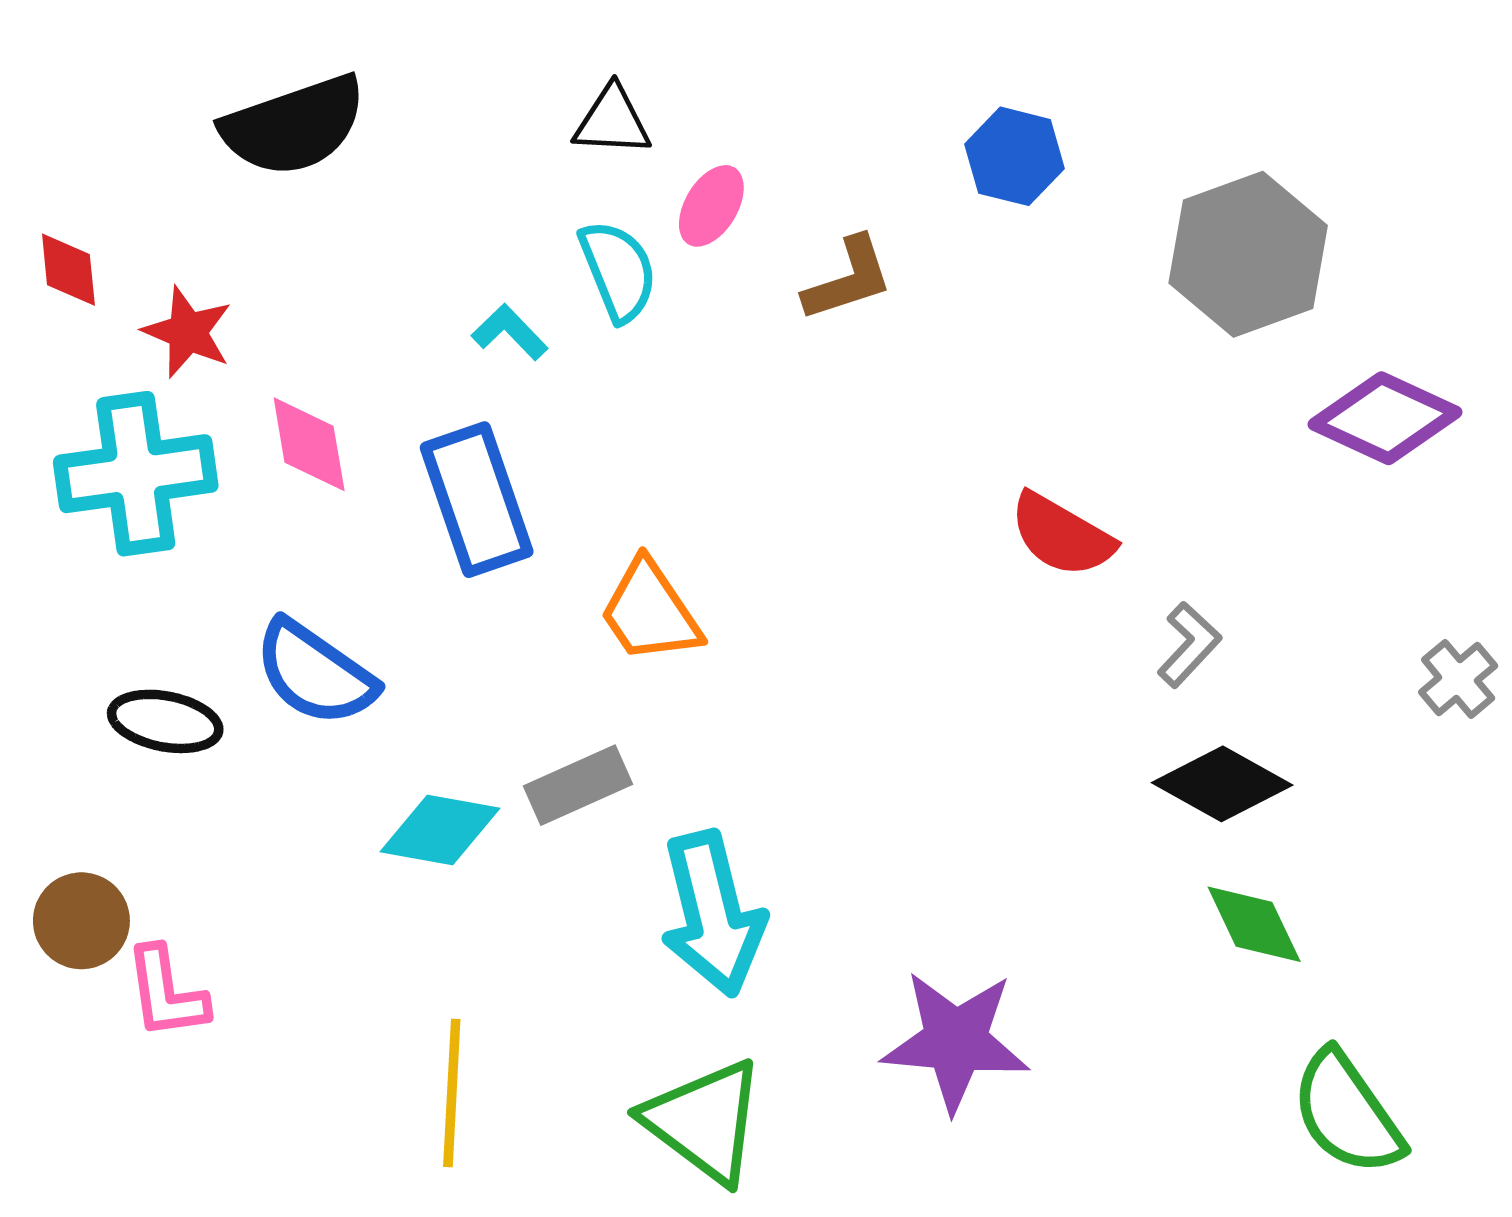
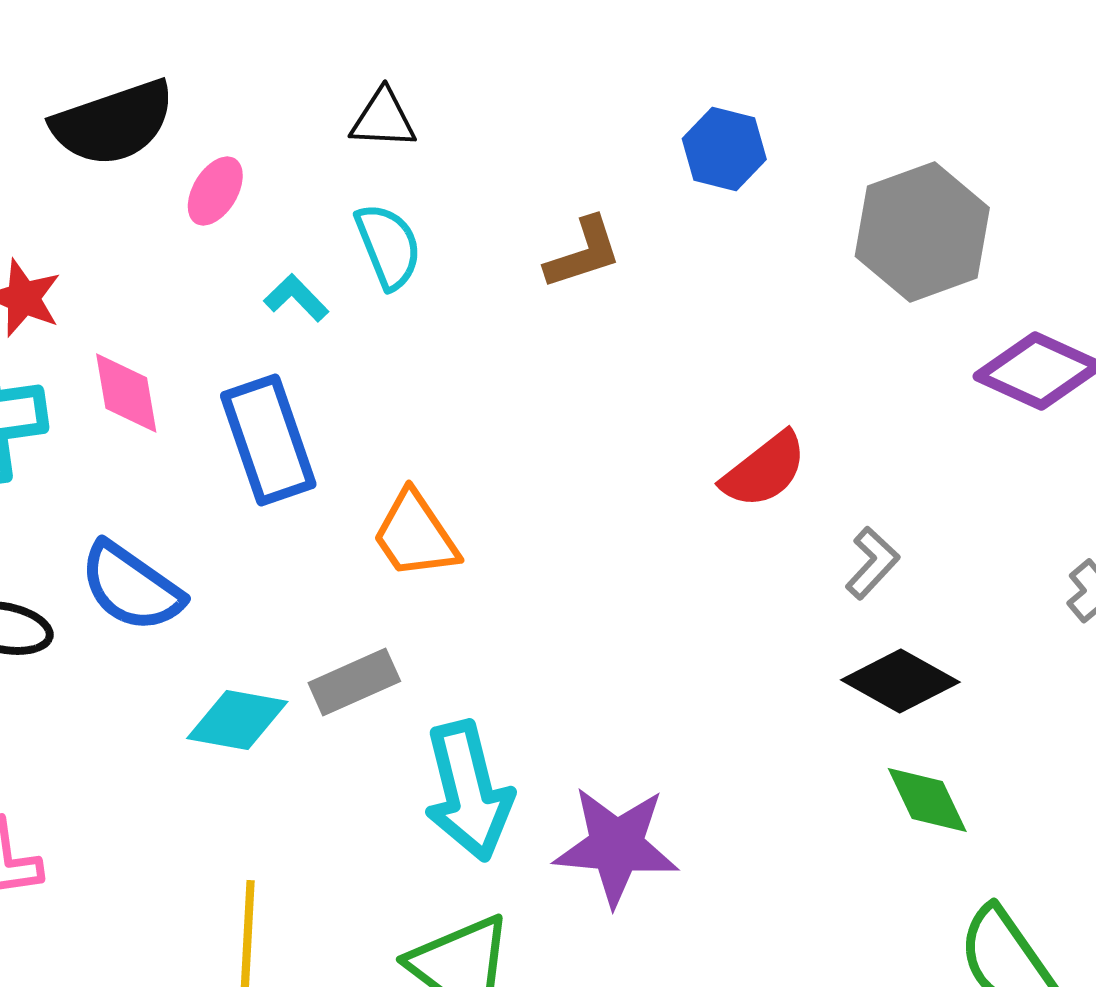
pink ellipse: (711, 206) -> (215, 191), moved
red semicircle: (1062, 535) -> (764, 470), turned -68
purple star: (956, 1041) -> (616, 846), moved

